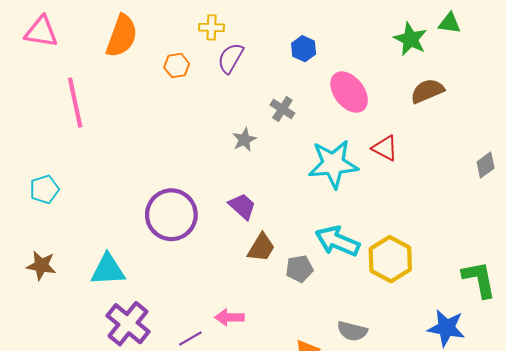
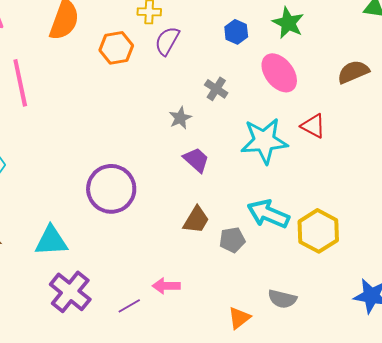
green star: (410, 39) -> (288, 23), moved
orange hexagon: (177, 66) -> (116, 48), size x1.4
purple trapezoid: (242, 206) -> (196, 160), moved

